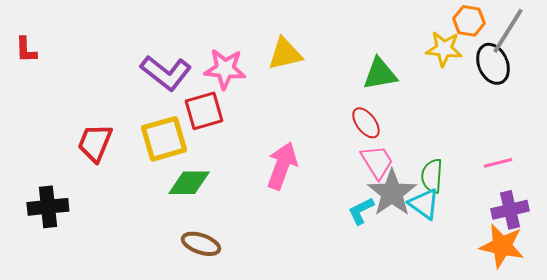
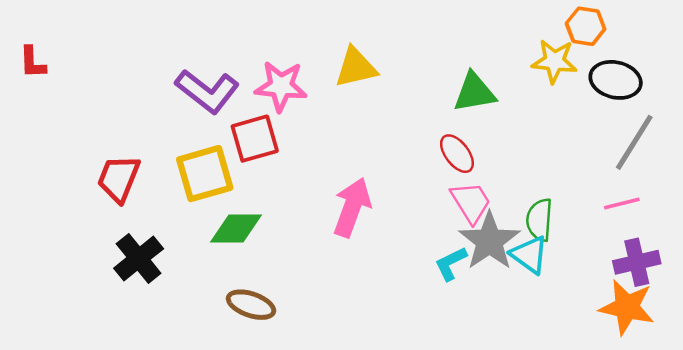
gray line: (508, 31) -> (634, 142), moved
black ellipse: (493, 64) -> (616, 80), turned -54
black cross: (48, 207) -> (139, 258), moved, turned -33

